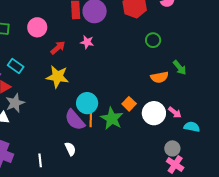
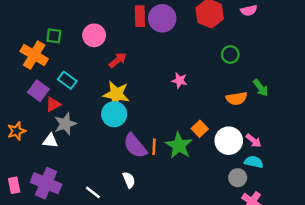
pink star: (87, 42) -> (179, 81), moved
cyan circle: (87, 103) -> (114, 114), moved
cyan semicircle: (192, 127) -> (254, 162), moved
gray circle: (172, 148) -> (238, 178), moved
white line: (40, 160) -> (93, 192), turned -48

